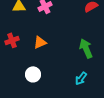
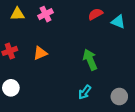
white circle: (33, 74) -> (11, 88), moved

